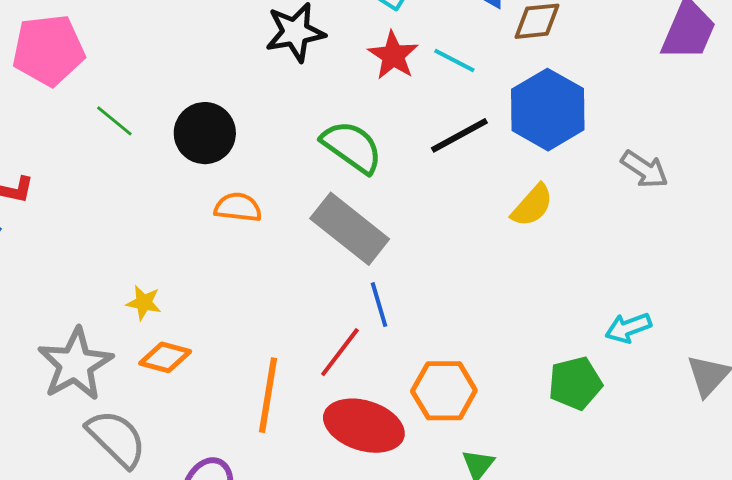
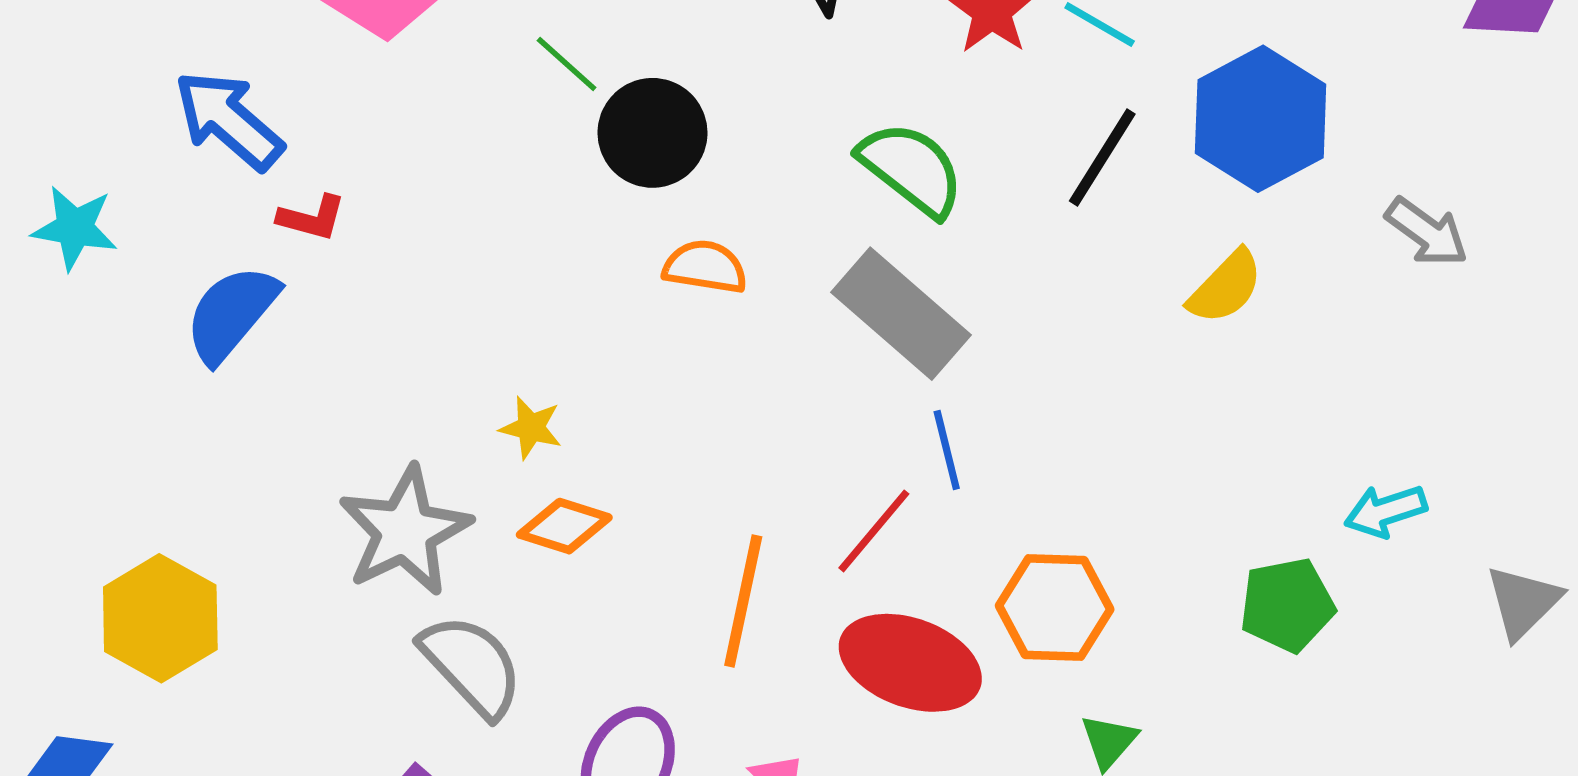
green line: (114, 121) -> (567, 64), moved
black line: (459, 135) -> (1102, 157), turned -32

